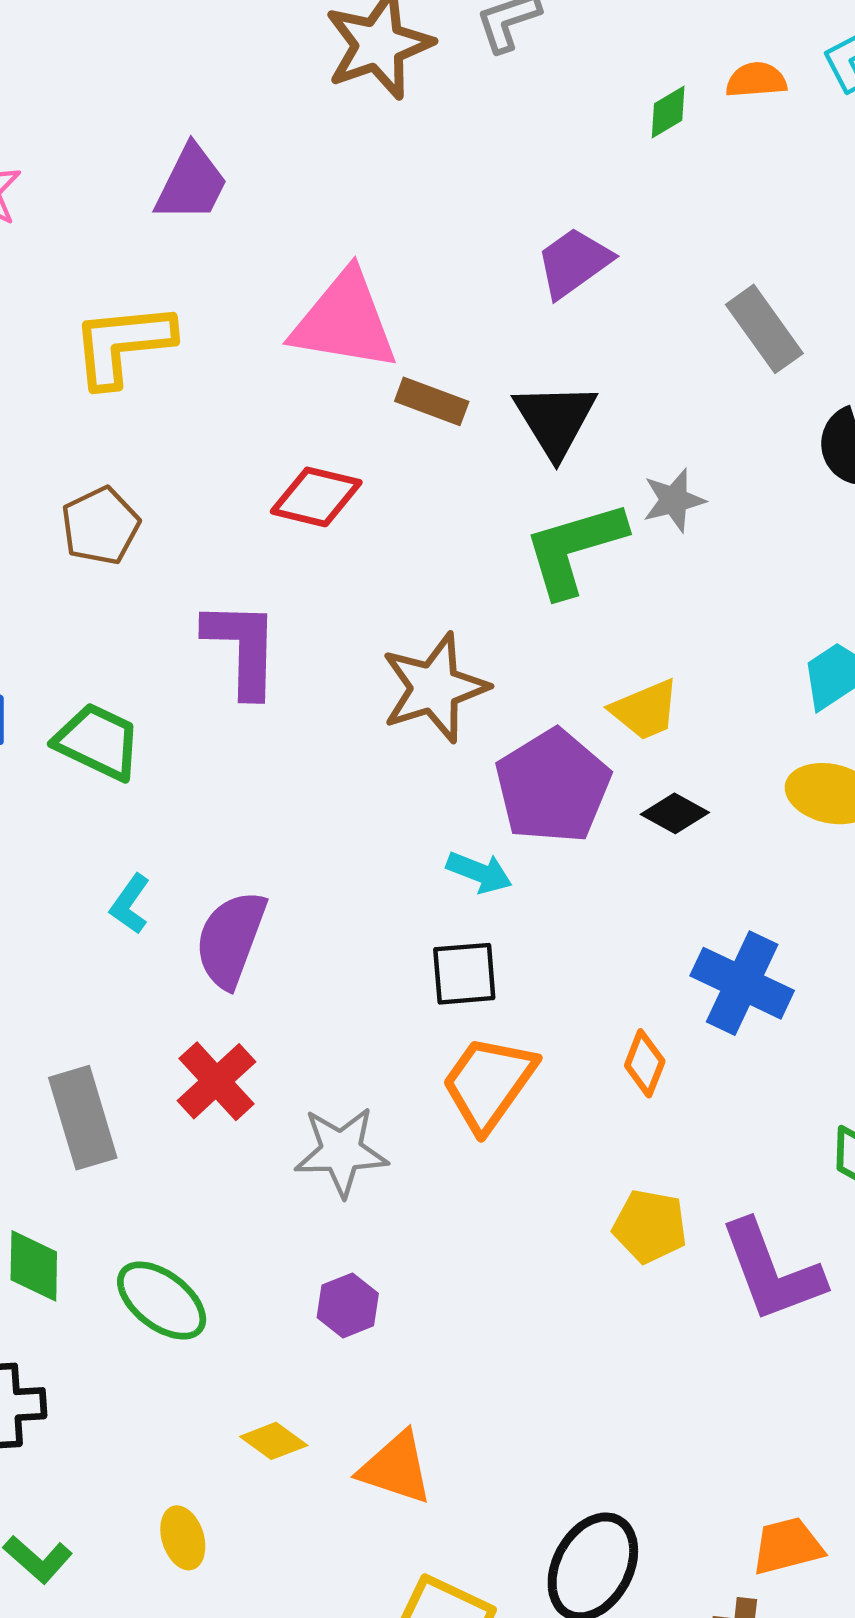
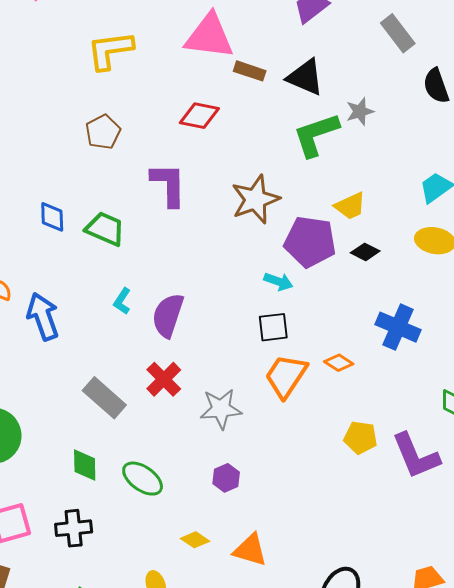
black triangle: (555, 420) -> (305, 77), turned -33
purple pentagon: (553, 786) -> (310, 242), turned -30
orange diamond: (645, 1063) -> (339, 363), moved, turned -76
gray rectangle: (83, 1118) -> (104, 398), turned -30

